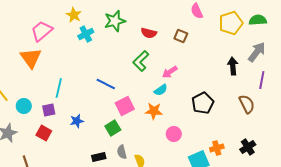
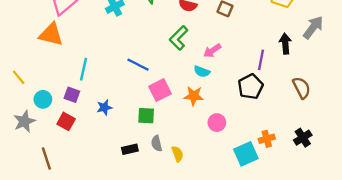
orange triangle: (31, 58) -> (51, 34), turned -40
purple line: (262, 80) -> (261, 60), moved
cyan semicircle: (161, 90) -> (202, 72), turned 56
cyan circle: (24, 106) -> (43, 99), moved
purple square: (49, 110) -> (72, 95), turned 32
green square: (113, 128) -> (146, 116), turned 35

